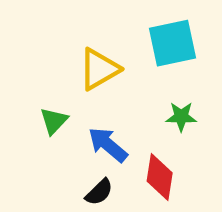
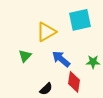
green star: (181, 117) -> (93, 62), moved
blue arrow: (108, 145) -> (61, 59), moved

